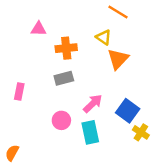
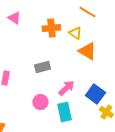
pink triangle: (39, 29) -> (14, 18), moved, turned 32
orange cross: (66, 48) -> (51, 28), moved
orange triangle: (118, 59) -> (87, 51), turned -42

